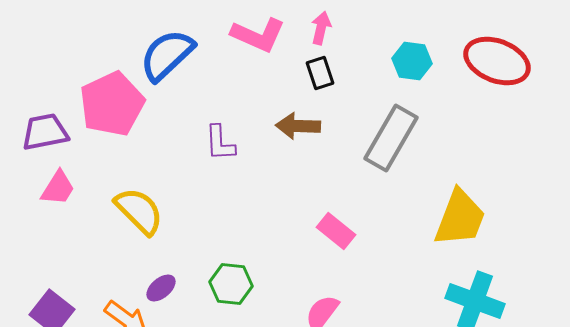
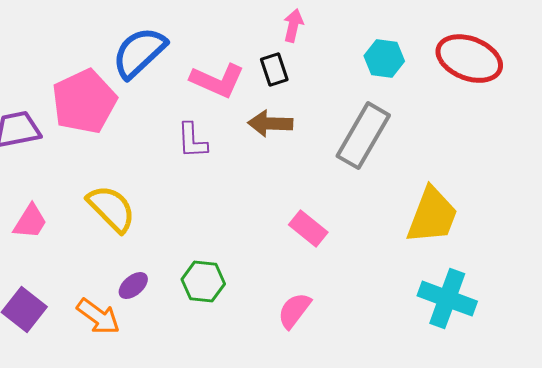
pink L-shape: (258, 35) -> (217, 81), moved
black rectangle: (320, 73) -> (274, 70), moved
pink trapezoid: (58, 188) -> (30, 222), moved

